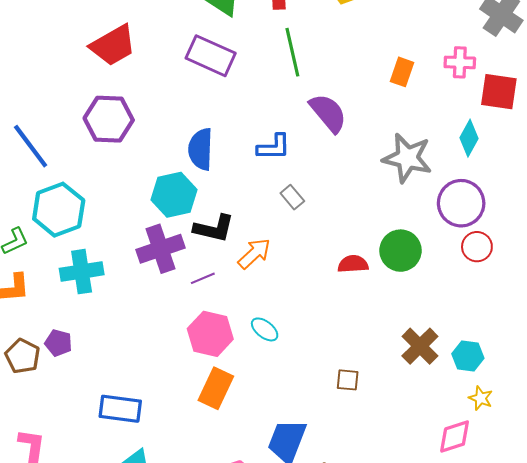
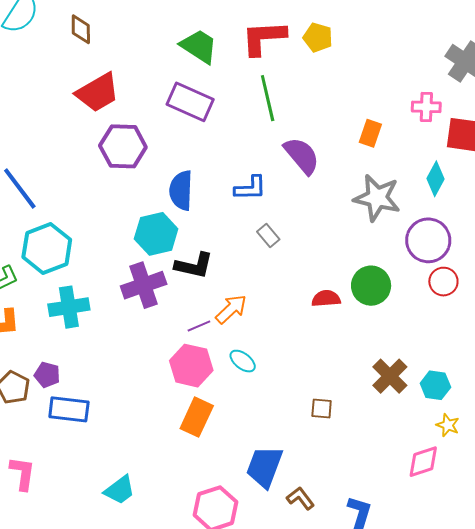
orange rectangle: (402, 72) -> (370, 133), moved
purple hexagon: (109, 119) -> (123, 146), moved
orange arrow: (254, 254) -> (231, 309), moved
purple line: (203, 278) -> (199, 326), moved
blue rectangle: (120, 409) -> (69, 409), moved

